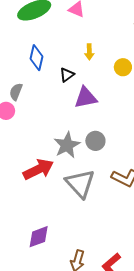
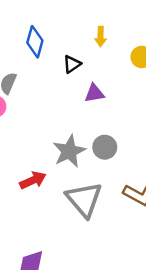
purple triangle: (86, 98) -> (94, 93), size x0.7
red arrow: (38, 169) -> (33, 180), size x0.7

